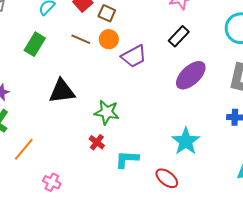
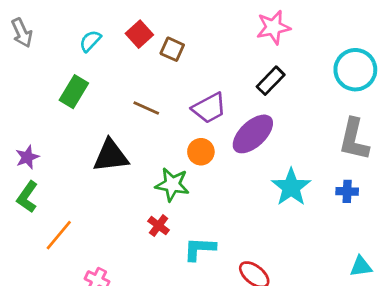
brown line: (81, 39) -> (146, 108), moved
orange circle: (109, 39) -> (201, 152), moved
purple ellipse: (191, 75) -> (253, 134), moved
cyan star: (186, 141) -> (291, 187), moved

